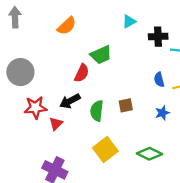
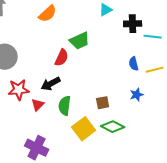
brown square: (126, 105) -> (103, 103), moved
green semicircle: (97, 111) -> (65, 106), moved
green diamond: (149, 154) -> (113, 127), moved

